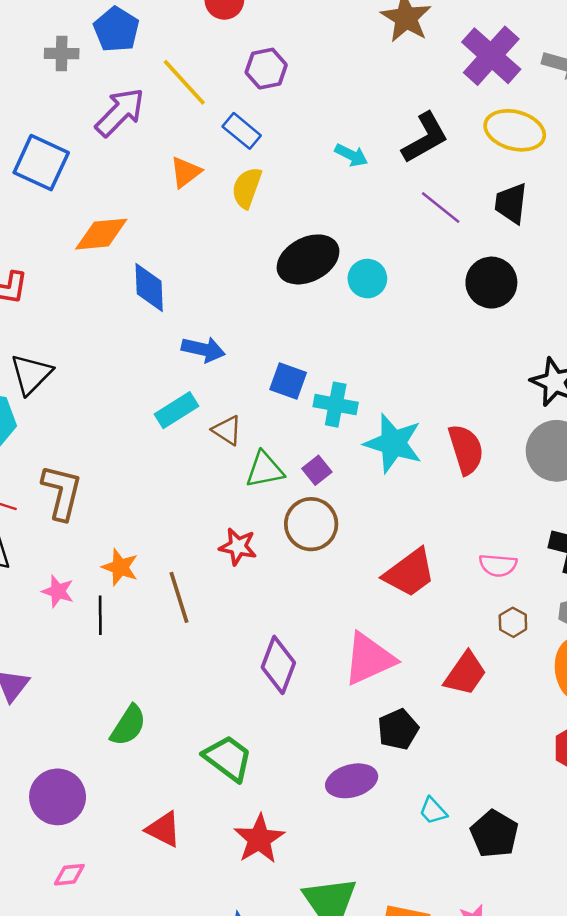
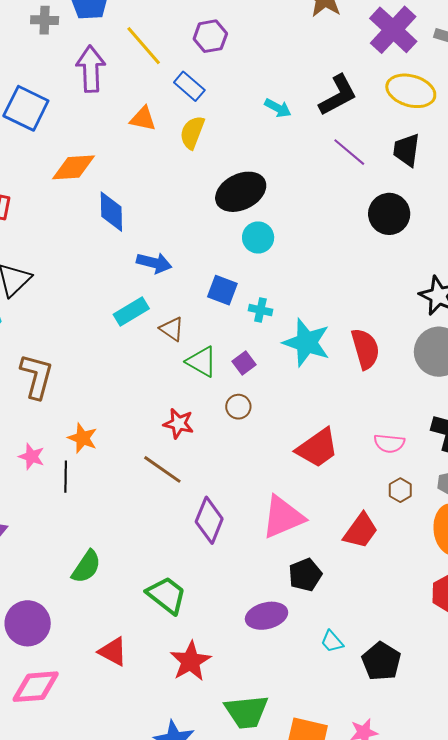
purple arrow: (120, 112) -> (91, 69), turned -48
orange triangle: (186, 172) -> (143, 119), turned 48
cyan circle: (367, 279) -> (258, 237), moved
cyan cross: (336, 405) -> (260, 310), size x0.7
green triangle: (265, 470) -> (202, 362), turned 40
brown circle: (311, 524) -> (238, 407), size x0.6
brown line: (179, 597) -> (162, 469), moved, turned -39
pink diamond: (69, 875) -> (36, 687), size x1.8

